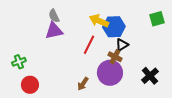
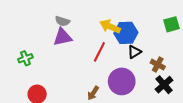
gray semicircle: (54, 16) -> (62, 21), turned -48
brown cross: (115, 57) -> (158, 65), moved
green cross: (19, 62) -> (25, 58), moved

